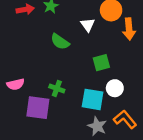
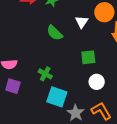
cyan square: (93, 99) -> (57, 97), moved
purple square: (38, 108) -> (13, 86), moved, size x0.7

